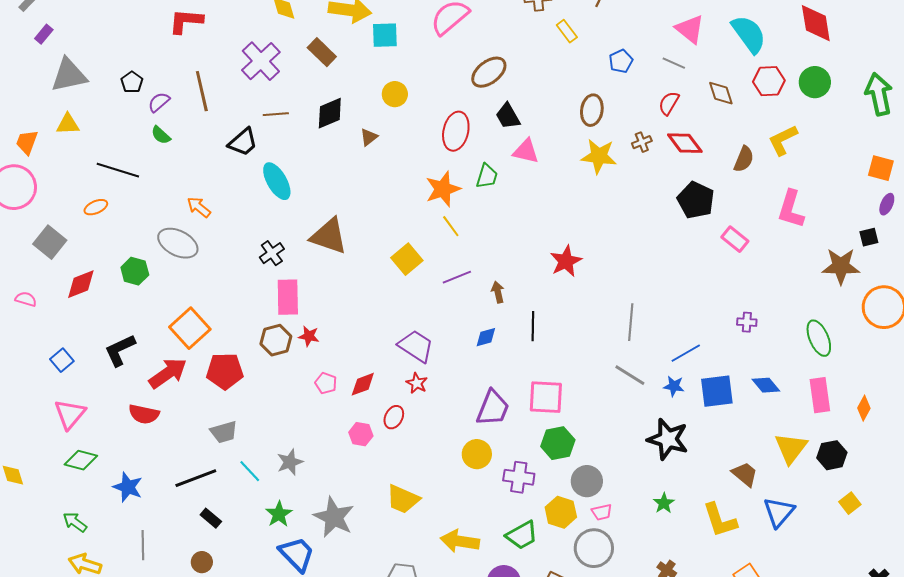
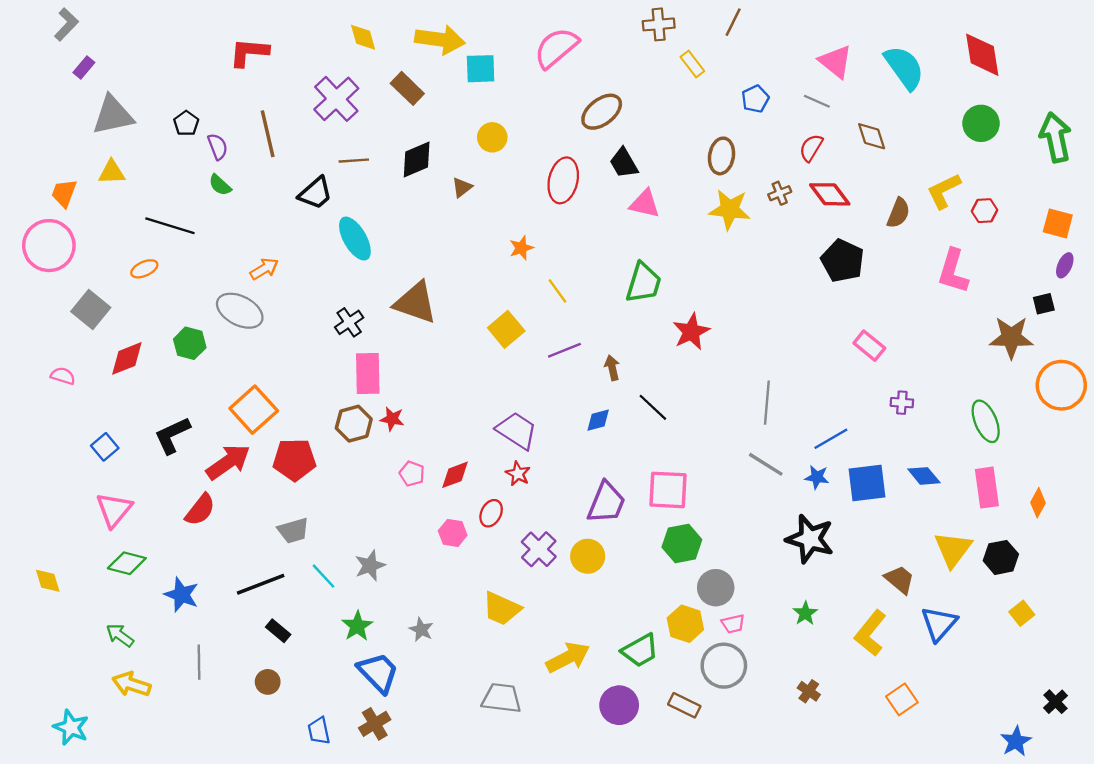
red hexagon: (769, 81) -> (984, 211), moved, size x0.7
purple semicircle: (159, 102) -> (218, 147), turned 110
green trapezoid: (487, 176) -> (644, 283), moved, size x1.4
orange star: (443, 189) -> (521, 248), moved, size x0.6
orange arrow: (199, 207) -> (264, 269), turned 110
pink rectangle: (735, 239) -> (869, 346), moved
black line: (533, 326) -> (653, 407), turned -48
red semicircle: (144, 414) -> (200, 510), turned -64
purple cross: (519, 477) -> (539, 549), moved, turned 36
gray star: (334, 517) -> (421, 630), size x0.5
yellow L-shape: (720, 520) -> (870, 633), turned 57
yellow arrow: (460, 541) -> (568, 657), turned 144

